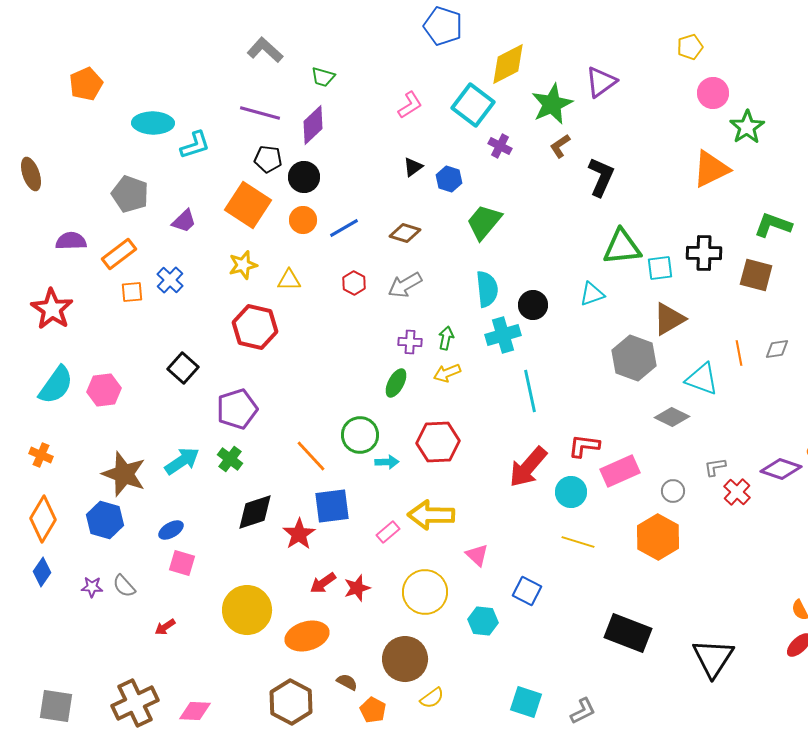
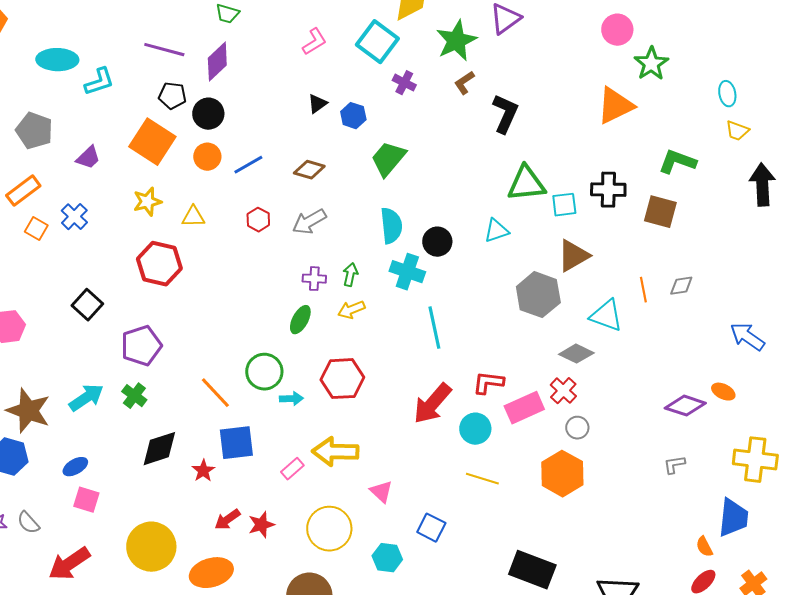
orange square: (132, 292) -> (36, 229), turned 35
cyan cross: (503, 335) -> (407, 272), turned 36
gray L-shape: (715, 467) -> (674, 465), moved
red cross: (737, 492) -> (563, 391), moved
red star: (299, 534) -> (203, 471), size x0.7
red arrow: (165, 627) -> (69, 564), size x2.0

